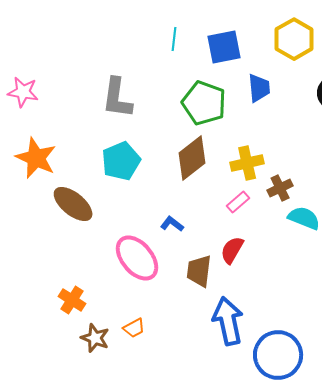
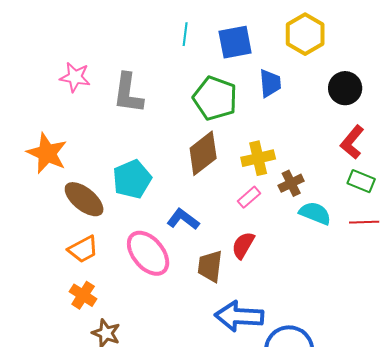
pink star: (23, 92) -> (75, 77), moved
cyan pentagon: (121, 161) -> (132, 179), moved
blue L-shape: (172, 224) -> (183, 219), size x1.4
blue arrow: (228, 321) -> (239, 316), turned -75
orange trapezoid: (134, 328) -> (83, 249), moved, size x1.4

